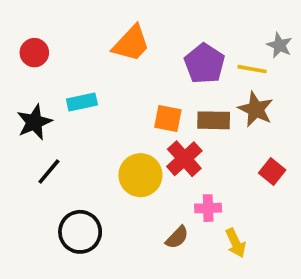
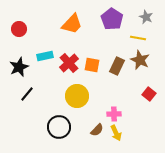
gray star: (279, 45) -> (146, 17), moved
purple pentagon: (204, 64) -> (112, 19), moved
brown rectangle: (214, 120) -> (117, 66), turned -66
red cross: (184, 159) -> (69, 63), moved
black circle: (80, 232) -> (59, 127), moved
yellow arrow: (236, 243) -> (116, 133), moved

